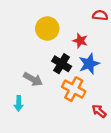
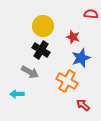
black cross: (62, 64) -> (41, 50), moved
cyan arrow: (19, 103) -> (17, 94), turned 88
red arrow: (99, 111) -> (83, 105), moved

